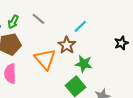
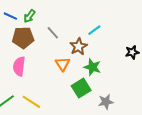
gray line: (38, 19) -> (53, 33), moved
orange triangle: (45, 59) -> (63, 64), moved, size x0.7

